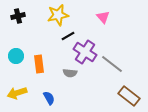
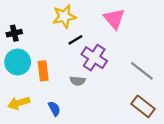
black cross: (18, 16) -> (14, 33), moved
pink triangle: (103, 17) -> (114, 19), size x1.5
cyan circle: (16, 56) -> (18, 62), size x1.5
gray line: (112, 64) -> (142, 71), moved

